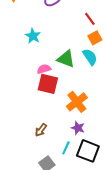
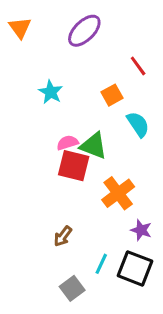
orange square: (95, 38) -> (112, 95), moved
green triangle: (66, 59) -> (94, 146), moved
purple star: (78, 128) -> (141, 230), moved

